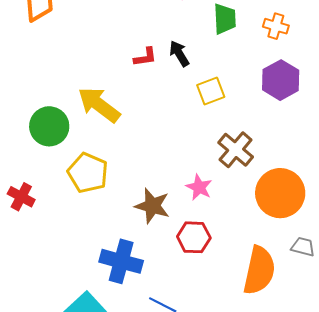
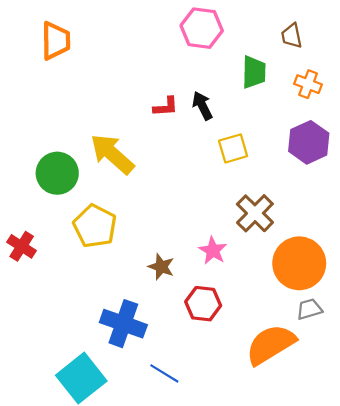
brown star: (152, 206) -> (161, 267), size x0.7
gray trapezoid: (303, 247) -> (309, 309), moved, turned -35
orange semicircle: (259, 270) -> (271, 344), turned -138

